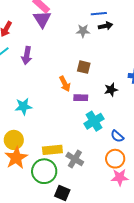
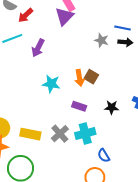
orange arrow: (65, 84) -> (80, 78), moved
cyan star: (23, 106) -> (51, 84), moved
yellow rectangle: (52, 150) -> (30, 134), moved
gray cross: (75, 159) -> (60, 134), moved

